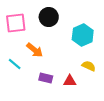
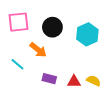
black circle: (49, 17) -> (52, 27), moved
yellow semicircle: (89, 66) -> (94, 81), moved

